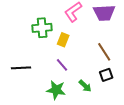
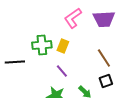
green cross: (42, 28) -> (42, 45), moved
black line: (21, 68) -> (15, 62), moved

